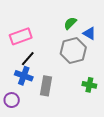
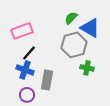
blue triangle: (89, 33) -> (90, 28), size x1.5
green cross: (89, 85) -> (87, 68), moved
purple circle: (12, 100) -> (27, 95), moved

